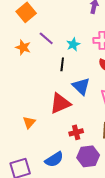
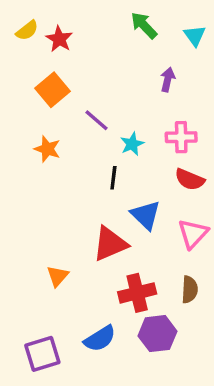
purple line: (46, 38) -> (97, 120), moved
red cross: (76, 132) -> (137, 293), size x1.5

